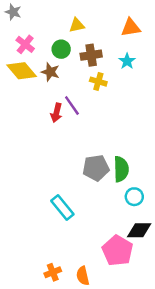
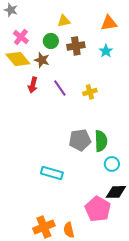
yellow cross: (98, 82) -> (90, 92), moved, turned -32
red arrow: (56, 113) -> (33, 85), moved
cyan rectangle: (62, 207) -> (52, 173), turned -35
orange cross: (53, 272) -> (44, 227), size x1.5

